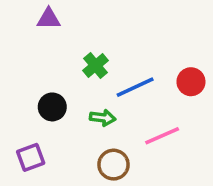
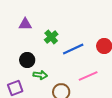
purple triangle: (49, 19) -> (25, 24), moved
green arrow: (103, 118) -> (40, 75), moved

